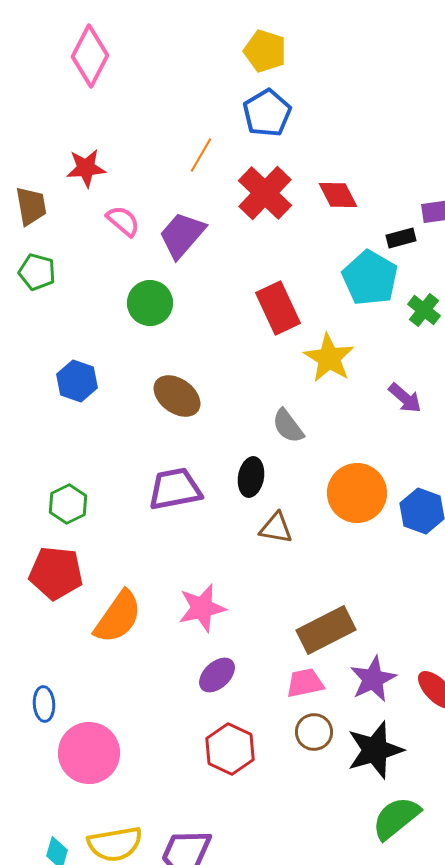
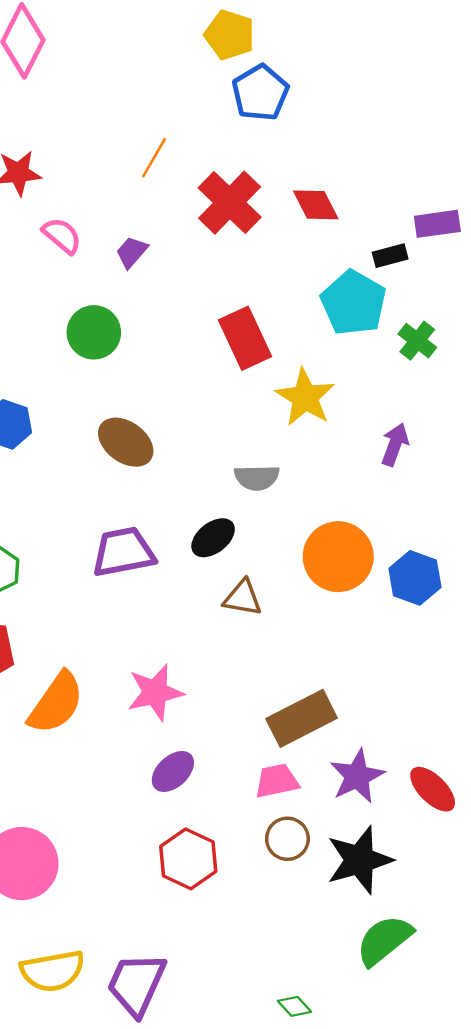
blue pentagon: (267, 113) -> (260, 93), moved
purple trapezoid: (182, 235) -> (132, 252), size x0.6
purple arrow: (405, 398) -> (395, 445), turned -111
gray semicircle: (288, 426) -> (257, 478), turned -54
black ellipse: (251, 477) -> (213, 538), turned 42

